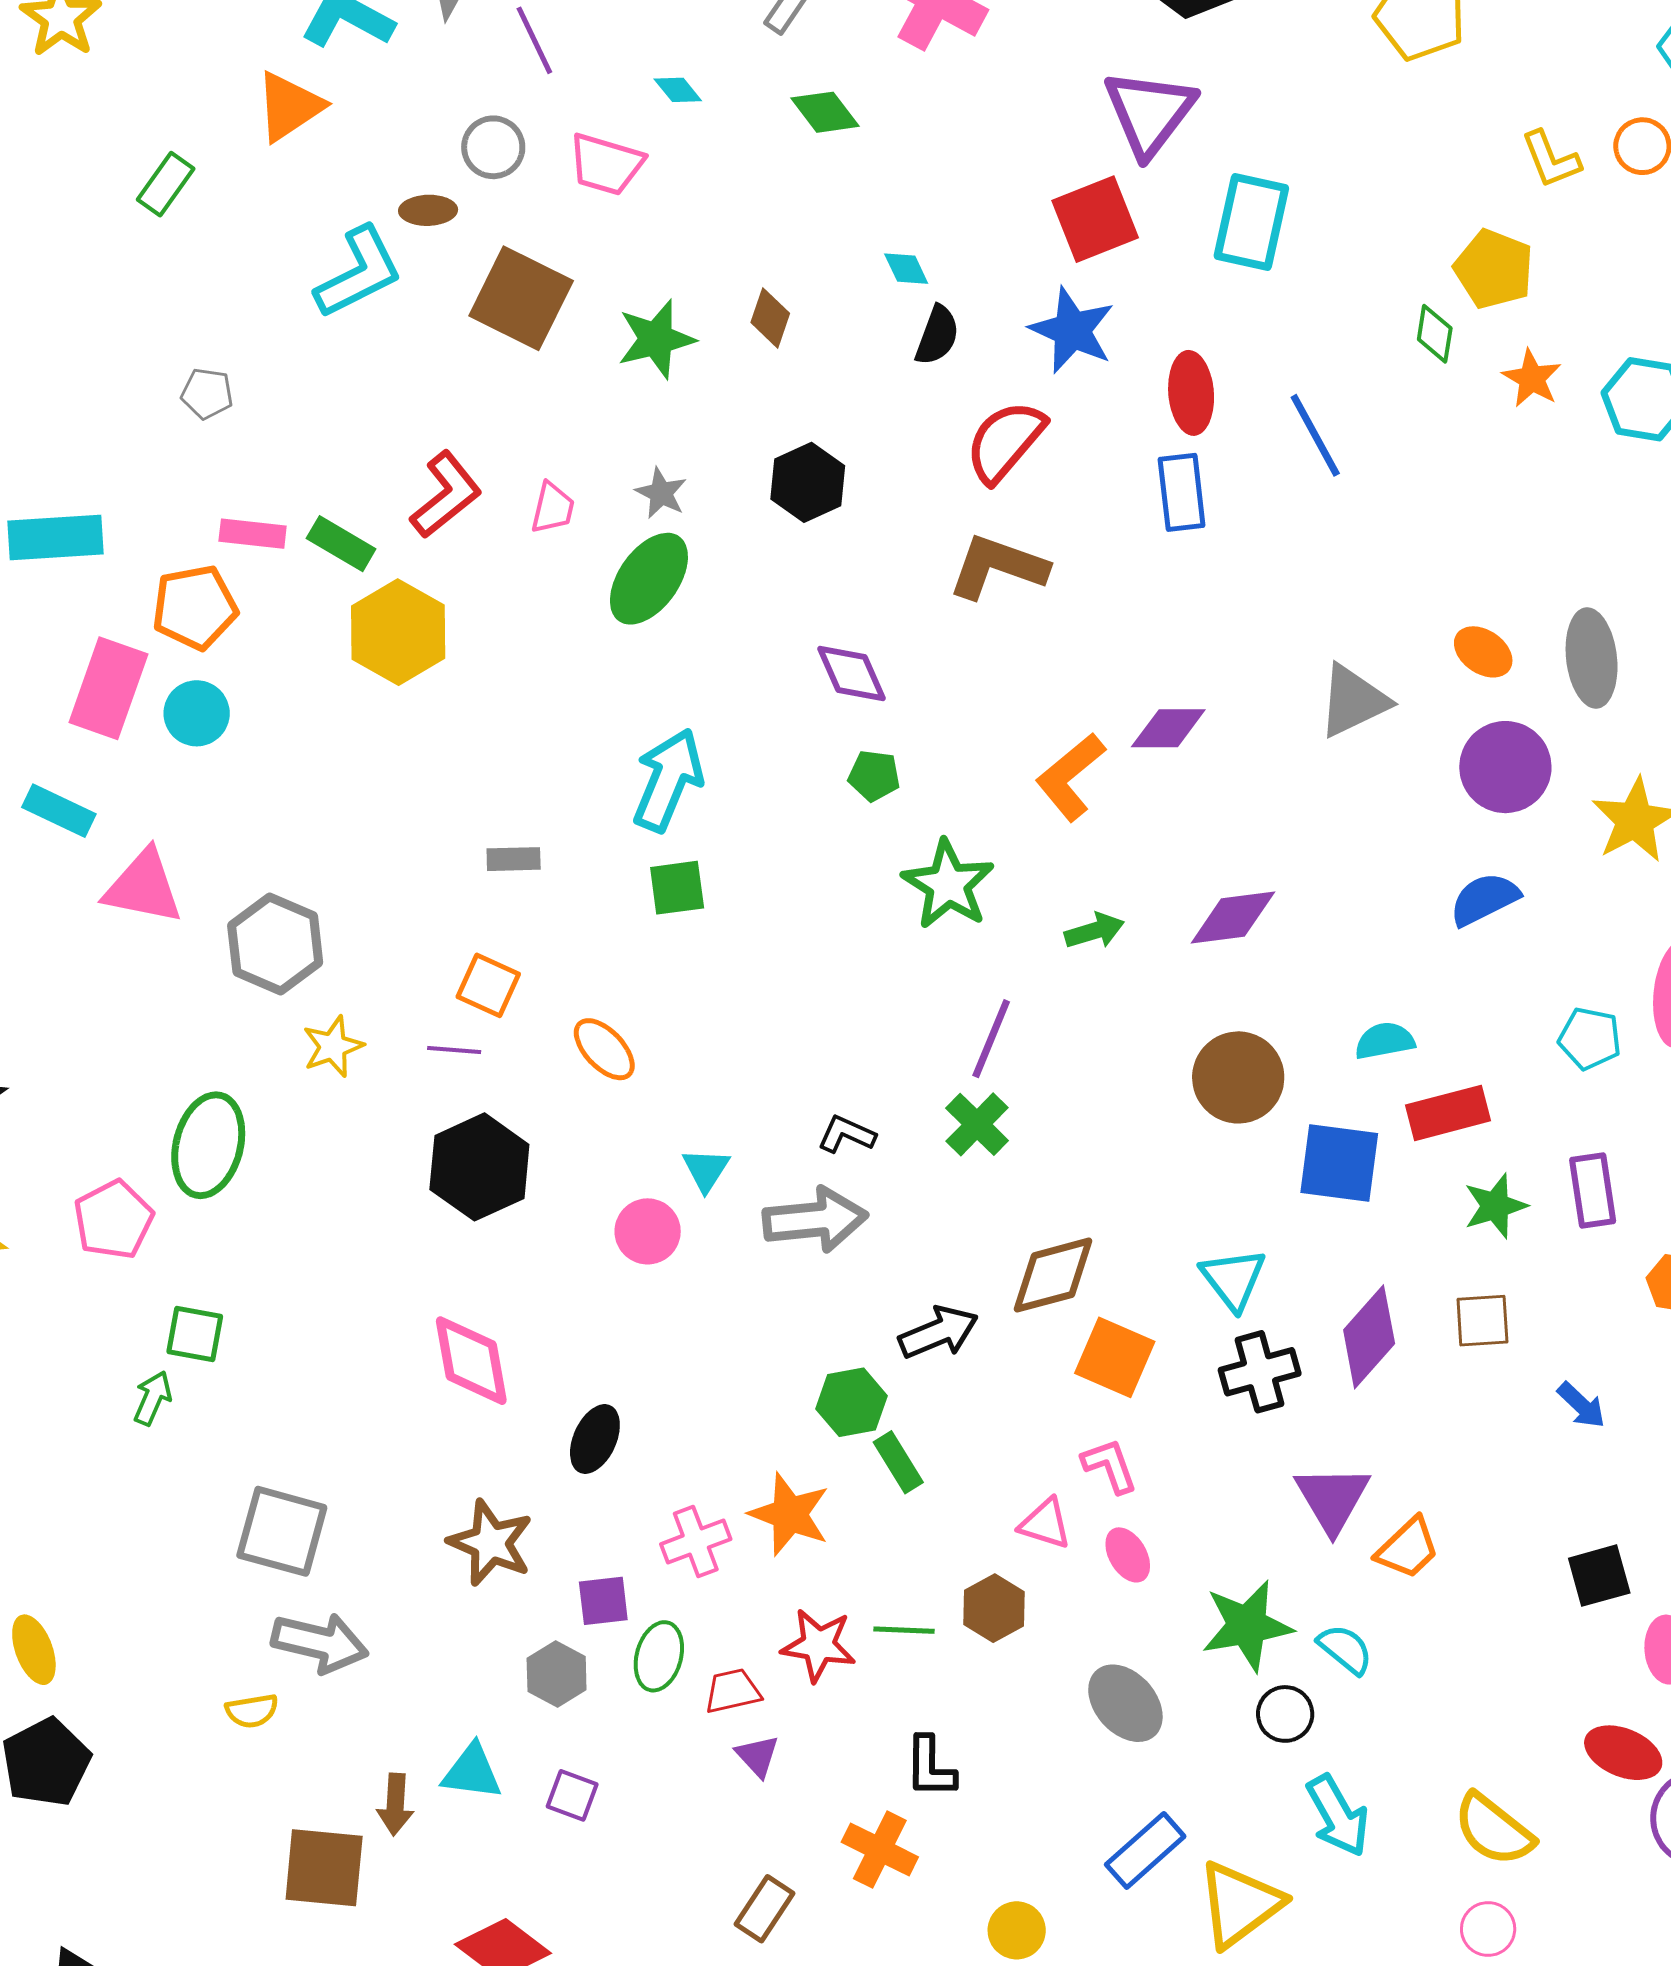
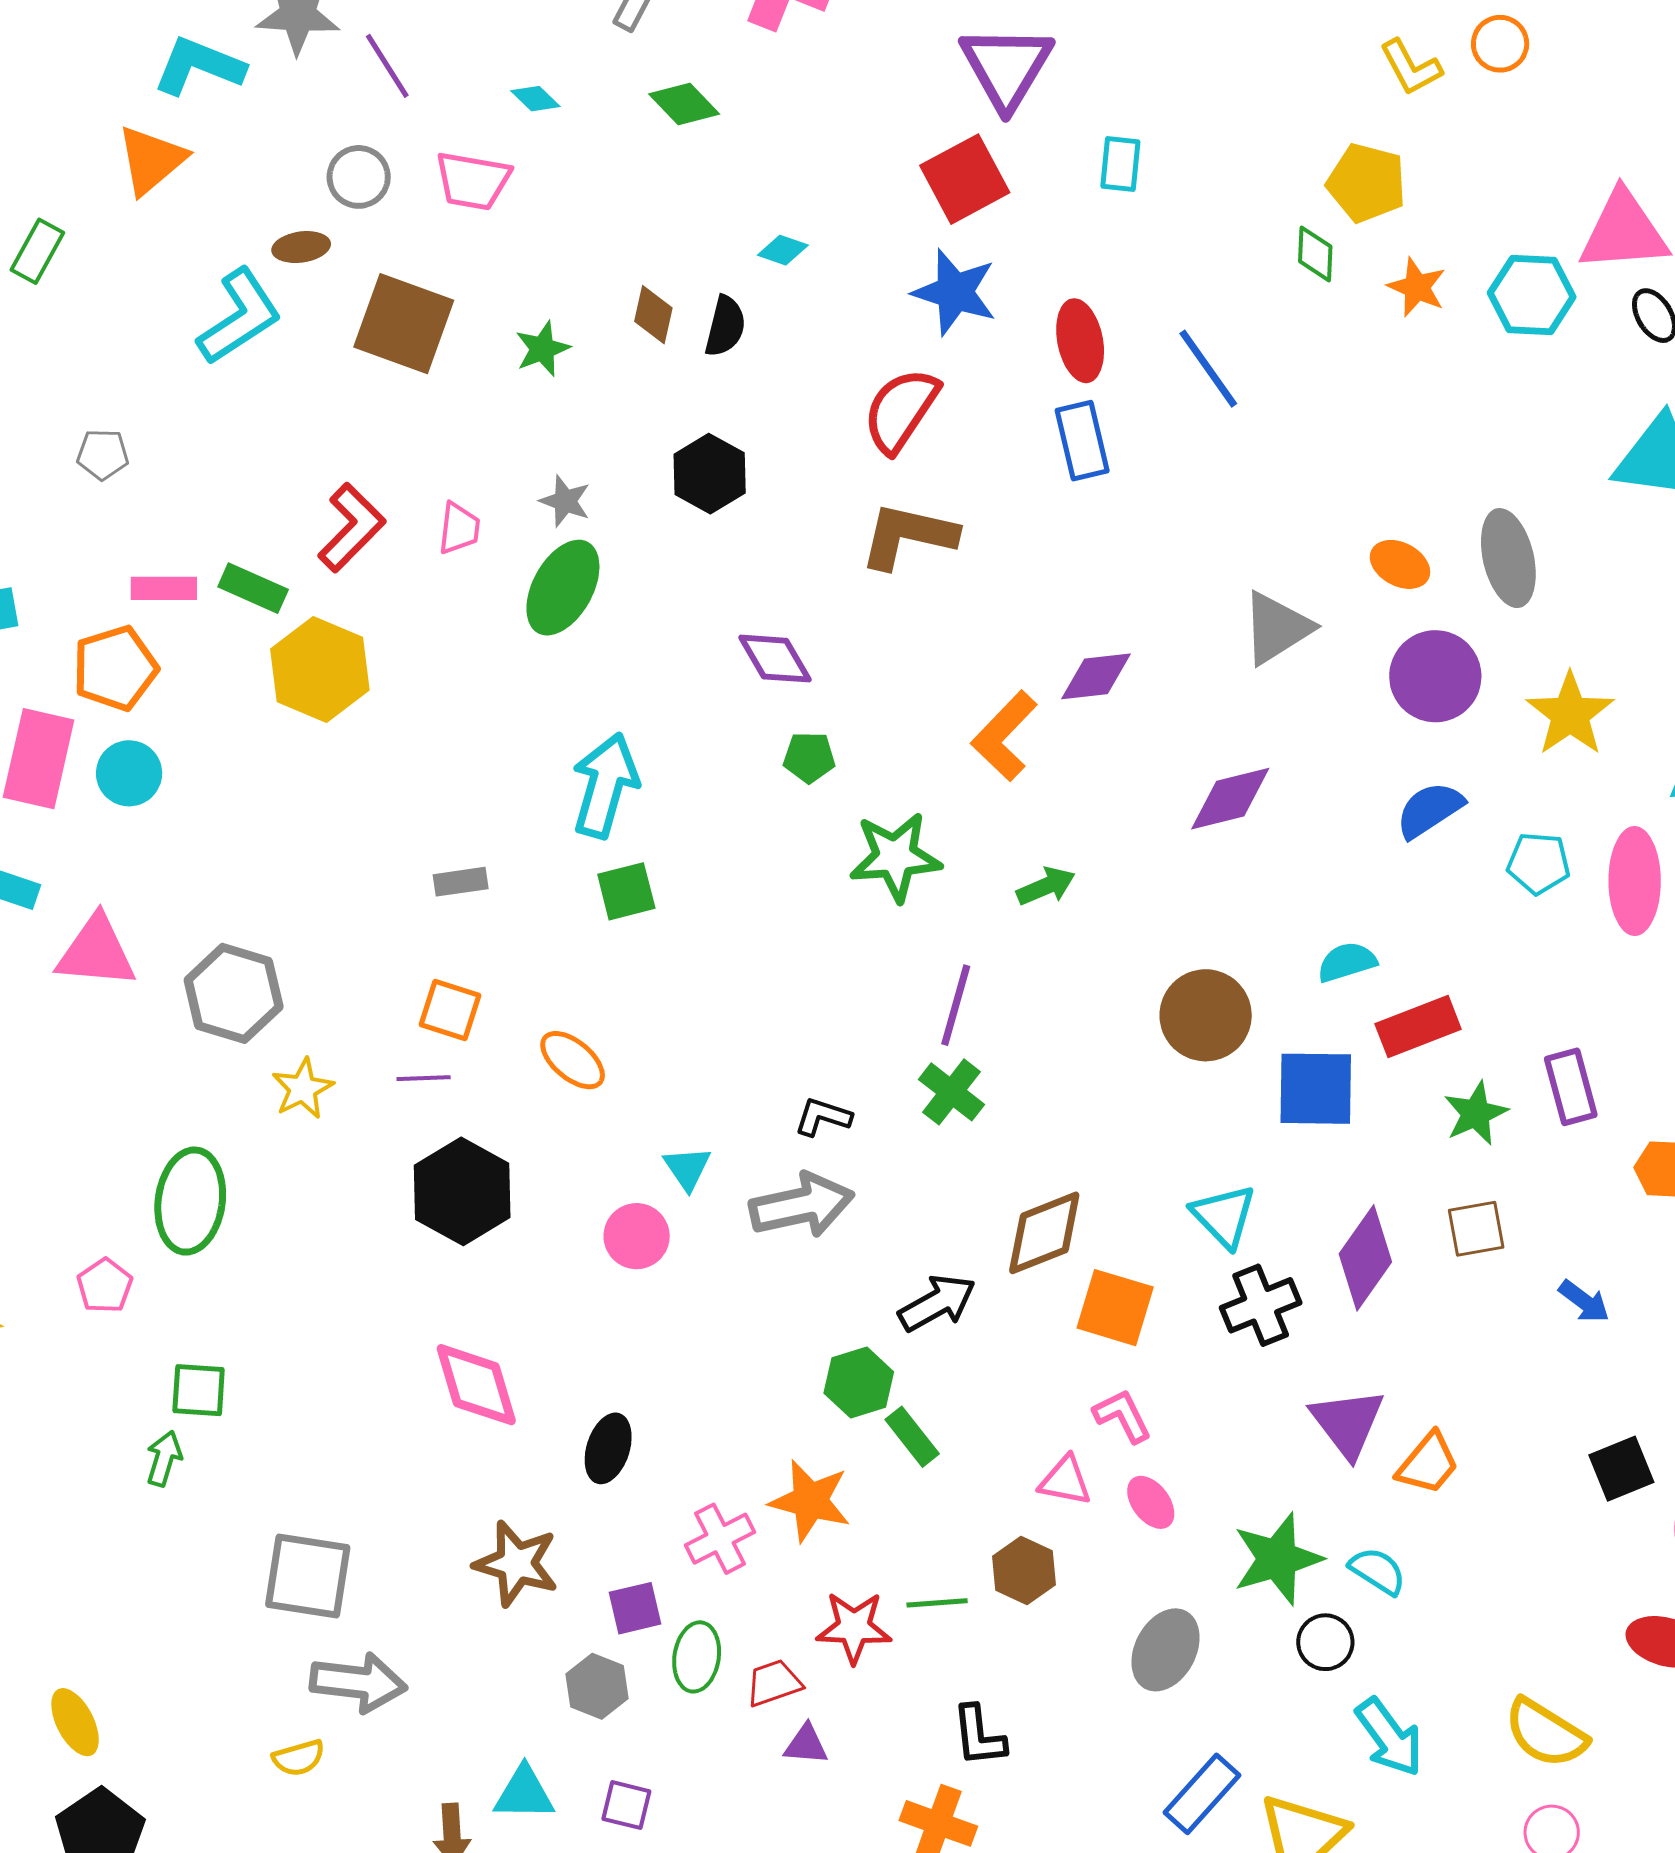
cyan rectangle: (1251, 222) -> (1120, 164), size x0.6
cyan diamond: (906, 269) -> (783, 250), turned -39
black semicircle: (937, 335) -> (725, 326), moved
green star: (656, 339) -> (542, 349), size x0.7
green star: (948, 884) -> (895, 857), turned -30
purple diamond: (1233, 918) -> (1230, 799), moved
cyan pentagon: (1590, 1038) -> (1539, 863), moved
pink pentagon: (113, 1220) -> (105, 1286), size x0.7
gray ellipse: (1125, 1703) -> (1166, 1650), turned 76
purple triangle: (757, 1756) -> (806, 1745), turned -36

